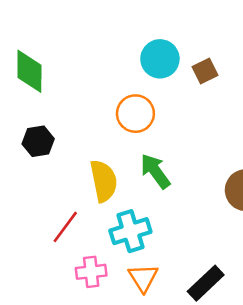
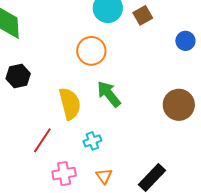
cyan cross: (130, 231) -> (92, 141), size x0.6
orange triangle: (143, 278) -> (104, 176), size x0.7

